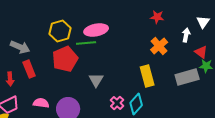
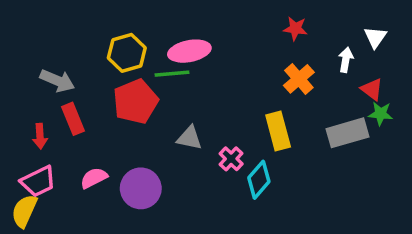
gray triangle: (96, 80) -> (189, 138), turned -49
pink semicircle: (41, 103) -> (94, 178), turned -35
pink cross: (117, 103) -> (231, 159), moved

